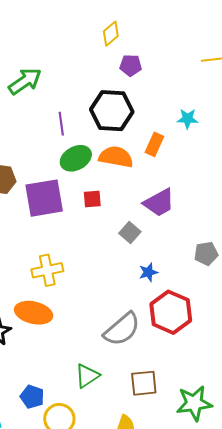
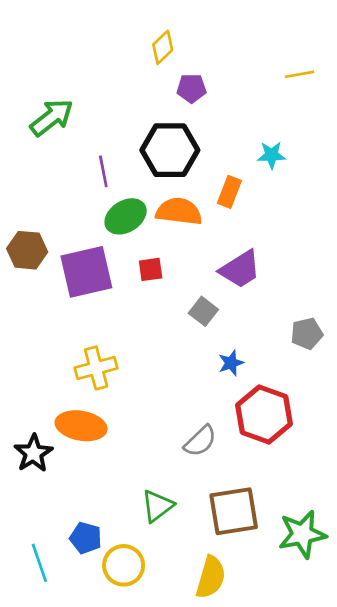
gray semicircle: (122, 329) -> (200, 441), size x0.7
brown square: (144, 383) -> (234, 511), size x1.4

